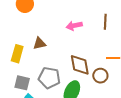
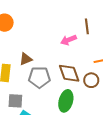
pink arrow: (74, 26) -> (69, 40), moved
gray pentagon: (49, 78) -> (39, 77), moved

